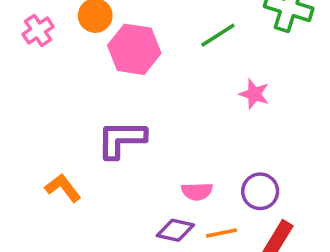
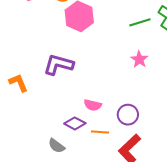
green line: (218, 35) -> (140, 22), moved

